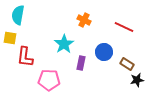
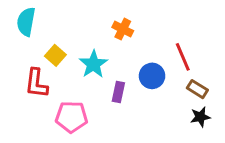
red line: (124, 27) -> (183, 57), moved, turned 42
yellow square: (10, 38) -> (55, 55), moved, turned 32
brown rectangle: (127, 64) -> (197, 89), moved

